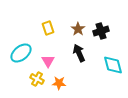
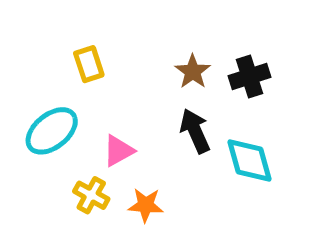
yellow rectangle: (48, 28) -> (89, 64), moved
pink triangle: (48, 61) -> (118, 151), turned 32
cyan diamond: (113, 65) -> (249, 161), moved

